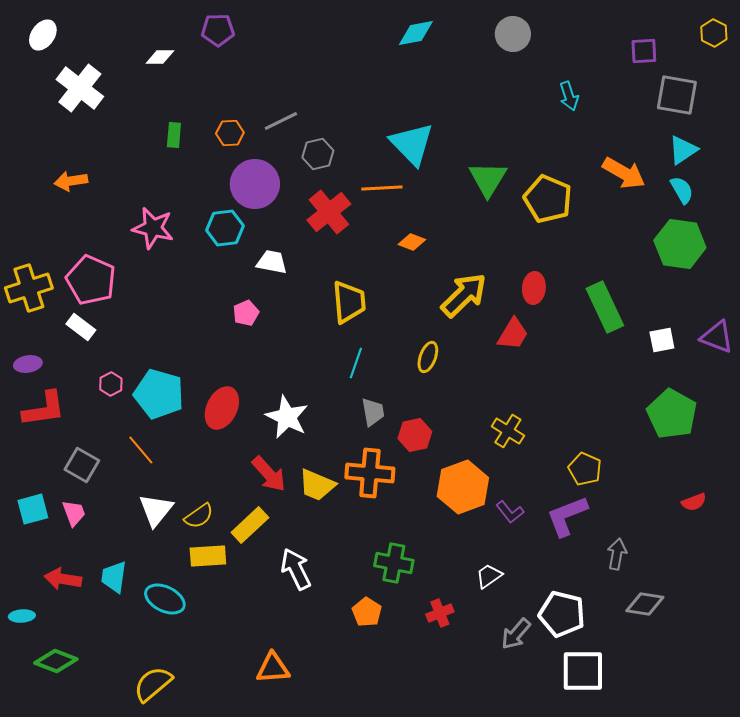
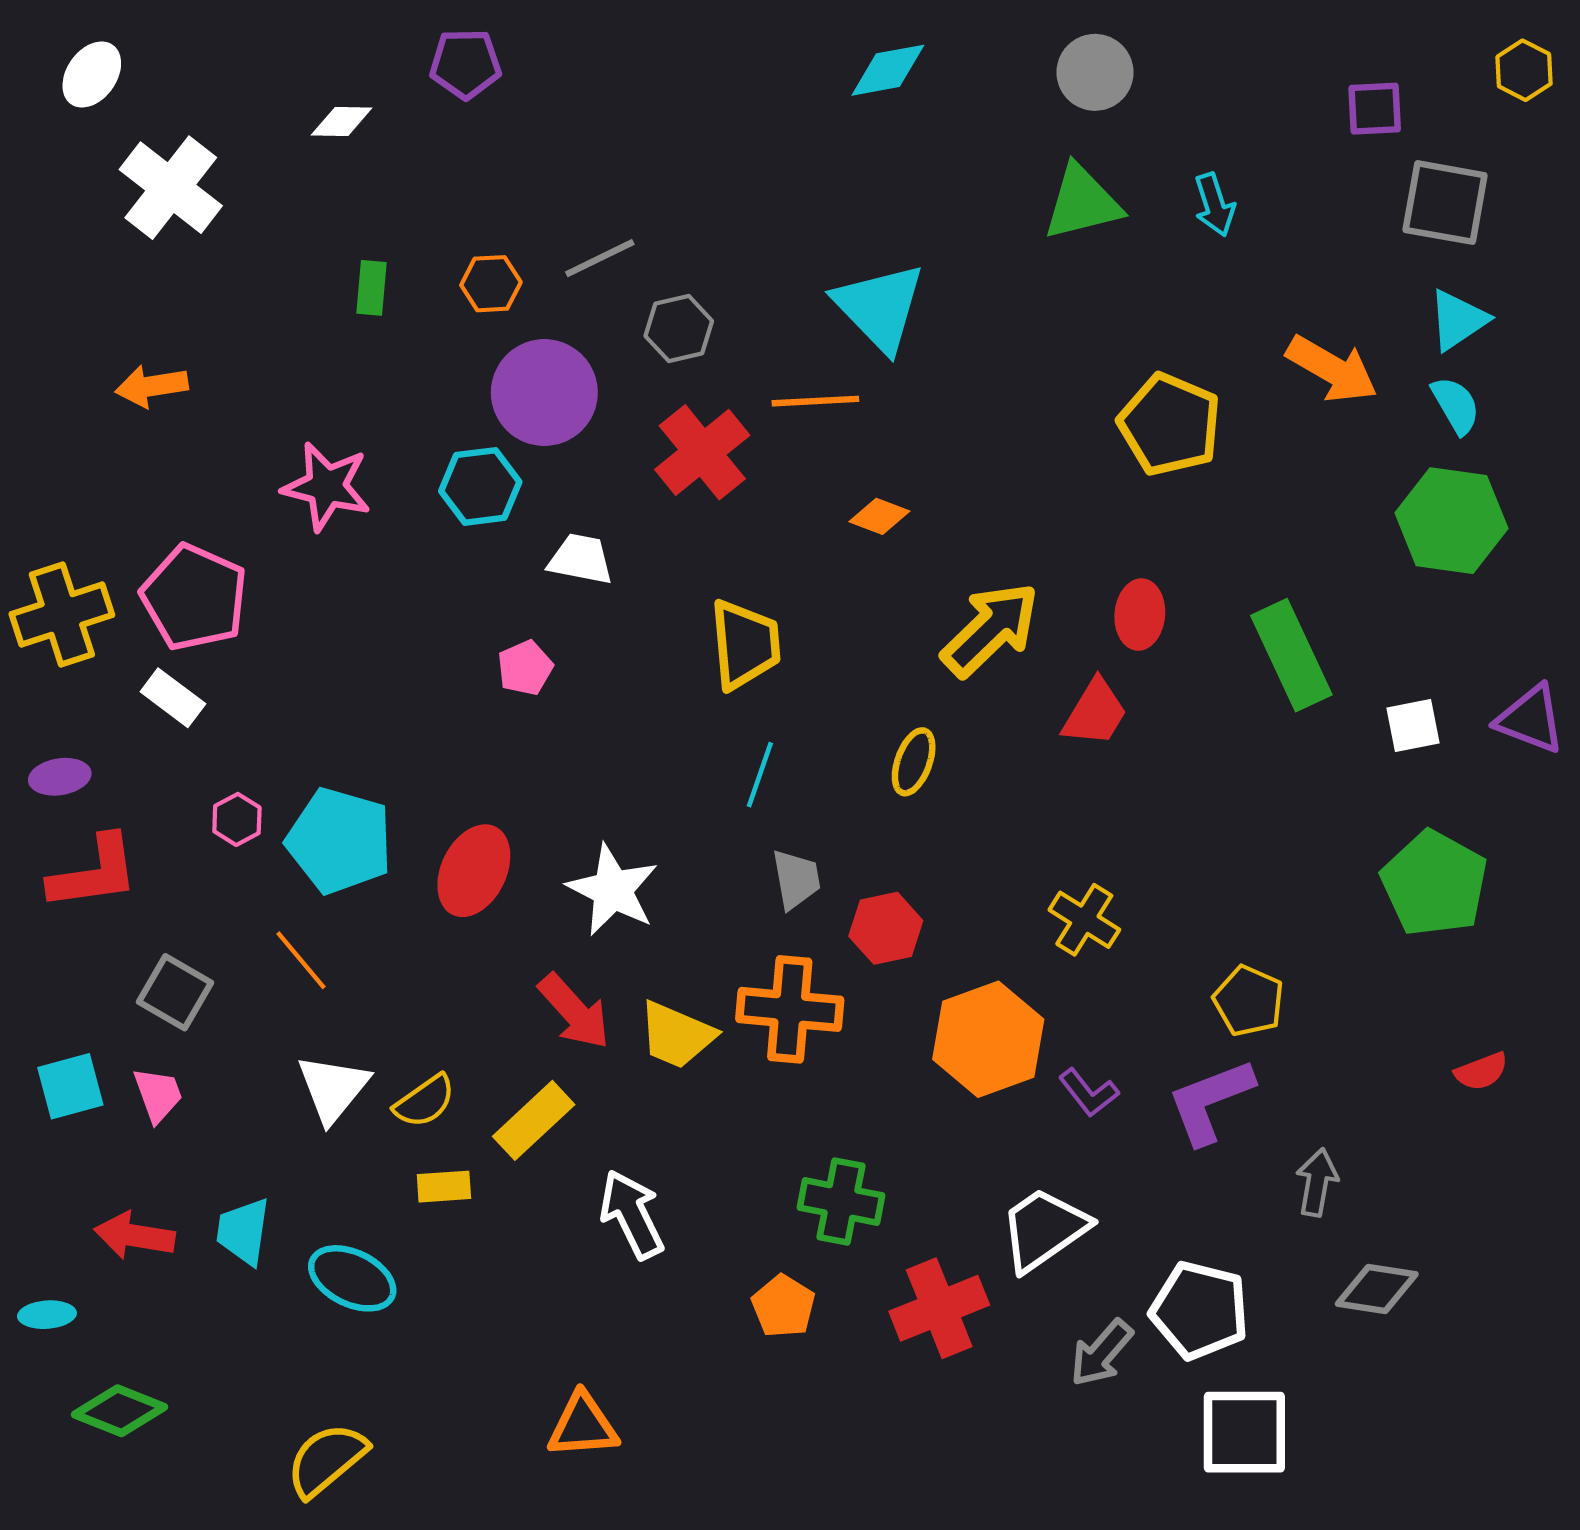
green triangle: (488, 179) -> (1082, 203), moved, turned 45
yellow rectangle: (208, 556) -> (444, 1187), size x0.7
white trapezoid: (489, 576) -> (1044, 1229), size x1.6
red cross: (440, 613) -> (939, 1308), size x1.6

